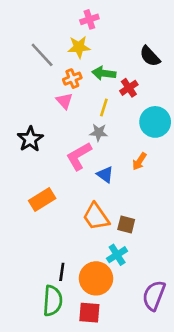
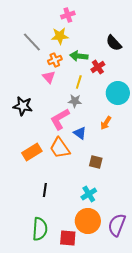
black star: (30, 139) -> (23, 106), turned -30
orange trapezoid: (96, 217) -> (60, 148), moved
brown square: (126, 225) -> (96, 162), moved
black line: (62, 272) -> (45, 190), moved
orange circle: (96, 278) -> (88, 221), moved

